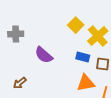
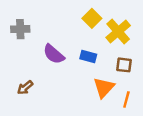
blue rectangle: (83, 57) -> (88, 57), moved
orange triangle: (86, 83) -> (104, 88), turned -36

